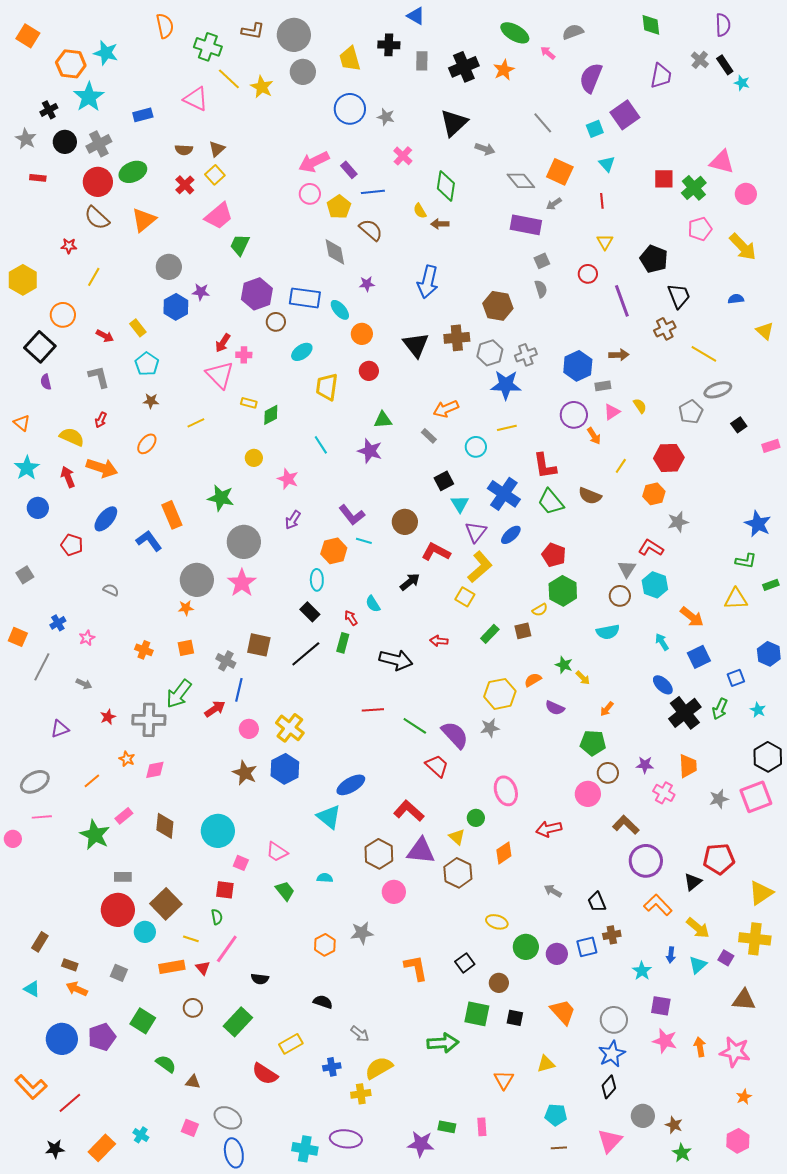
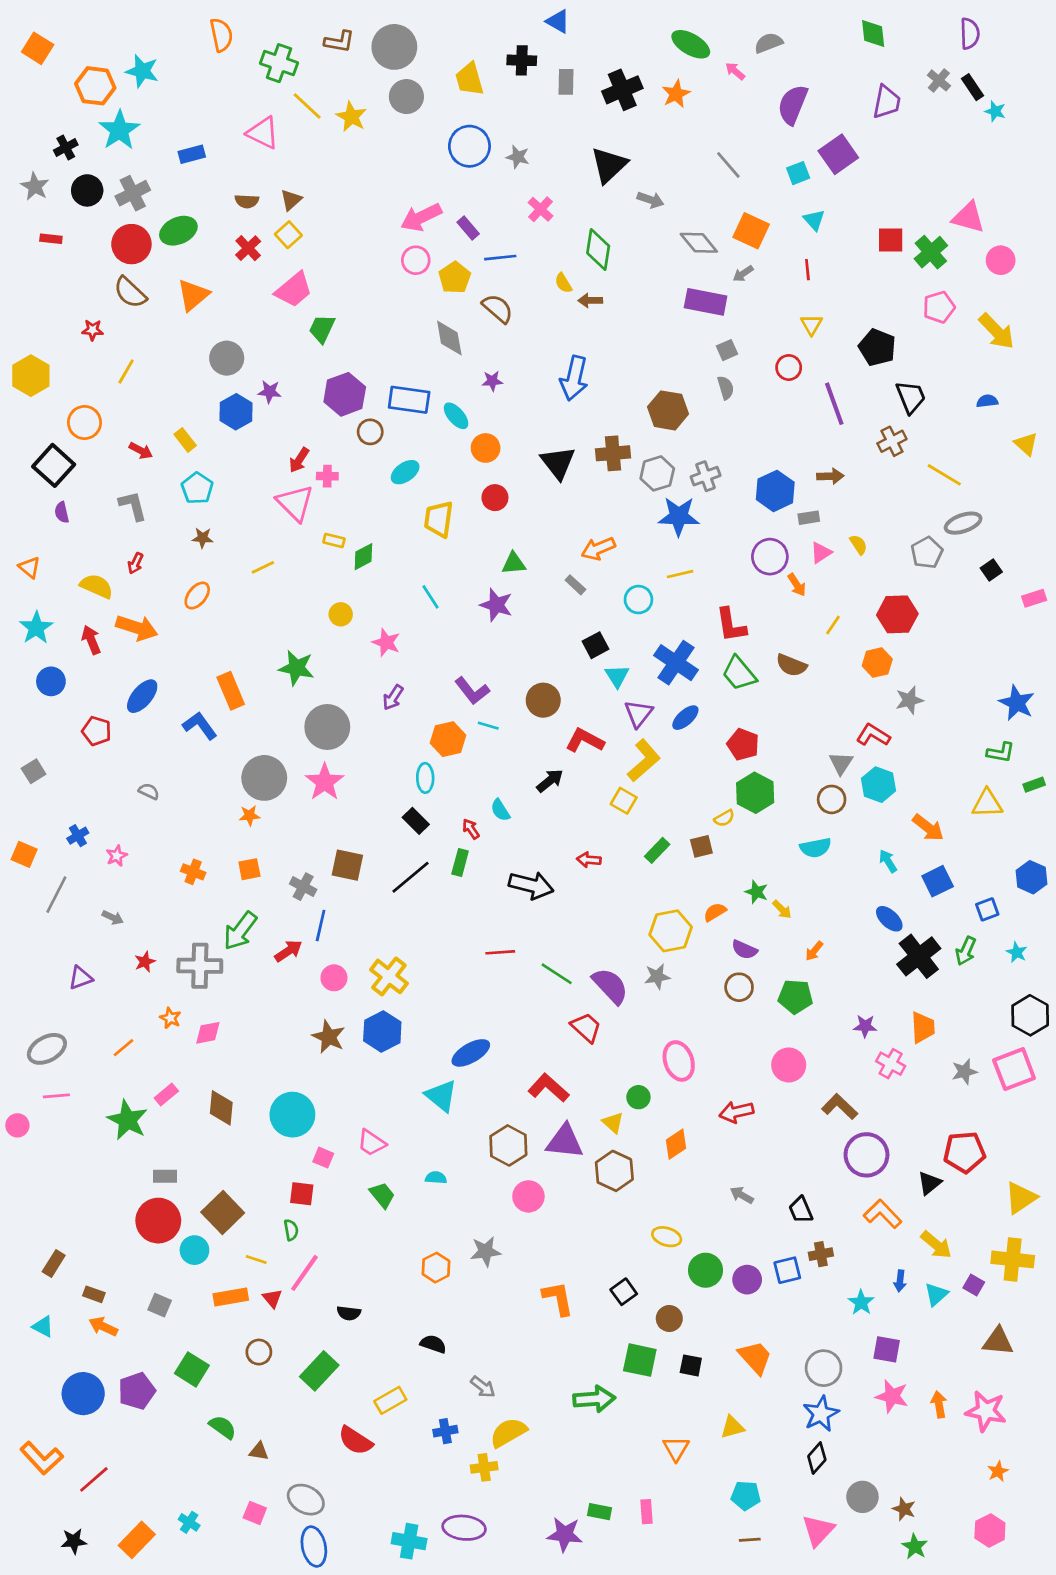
brown circle: (608, 773) -> (739, 987), moved

